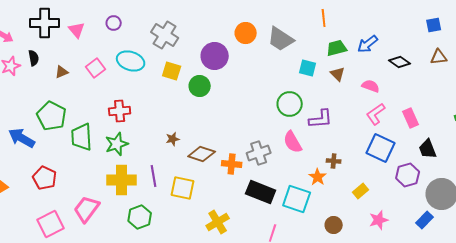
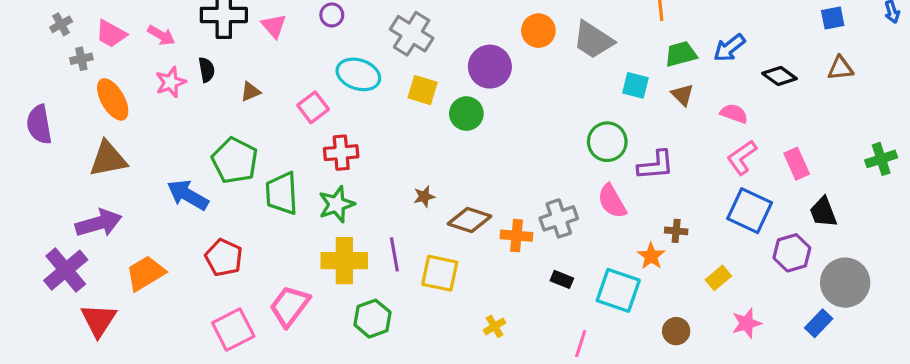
pink square: (96, 68) -> (313, 107), moved
black rectangle: (261, 192) -> (562, 279), size x0.5
yellow cross: (218, 222) -> (495, 326), size x0.6

